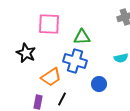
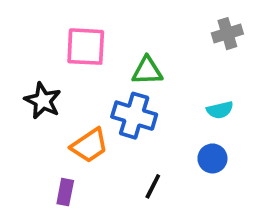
blue circle: (99, 84) -> (212, 158), moved
black line: (62, 99) -> (153, 186), moved

